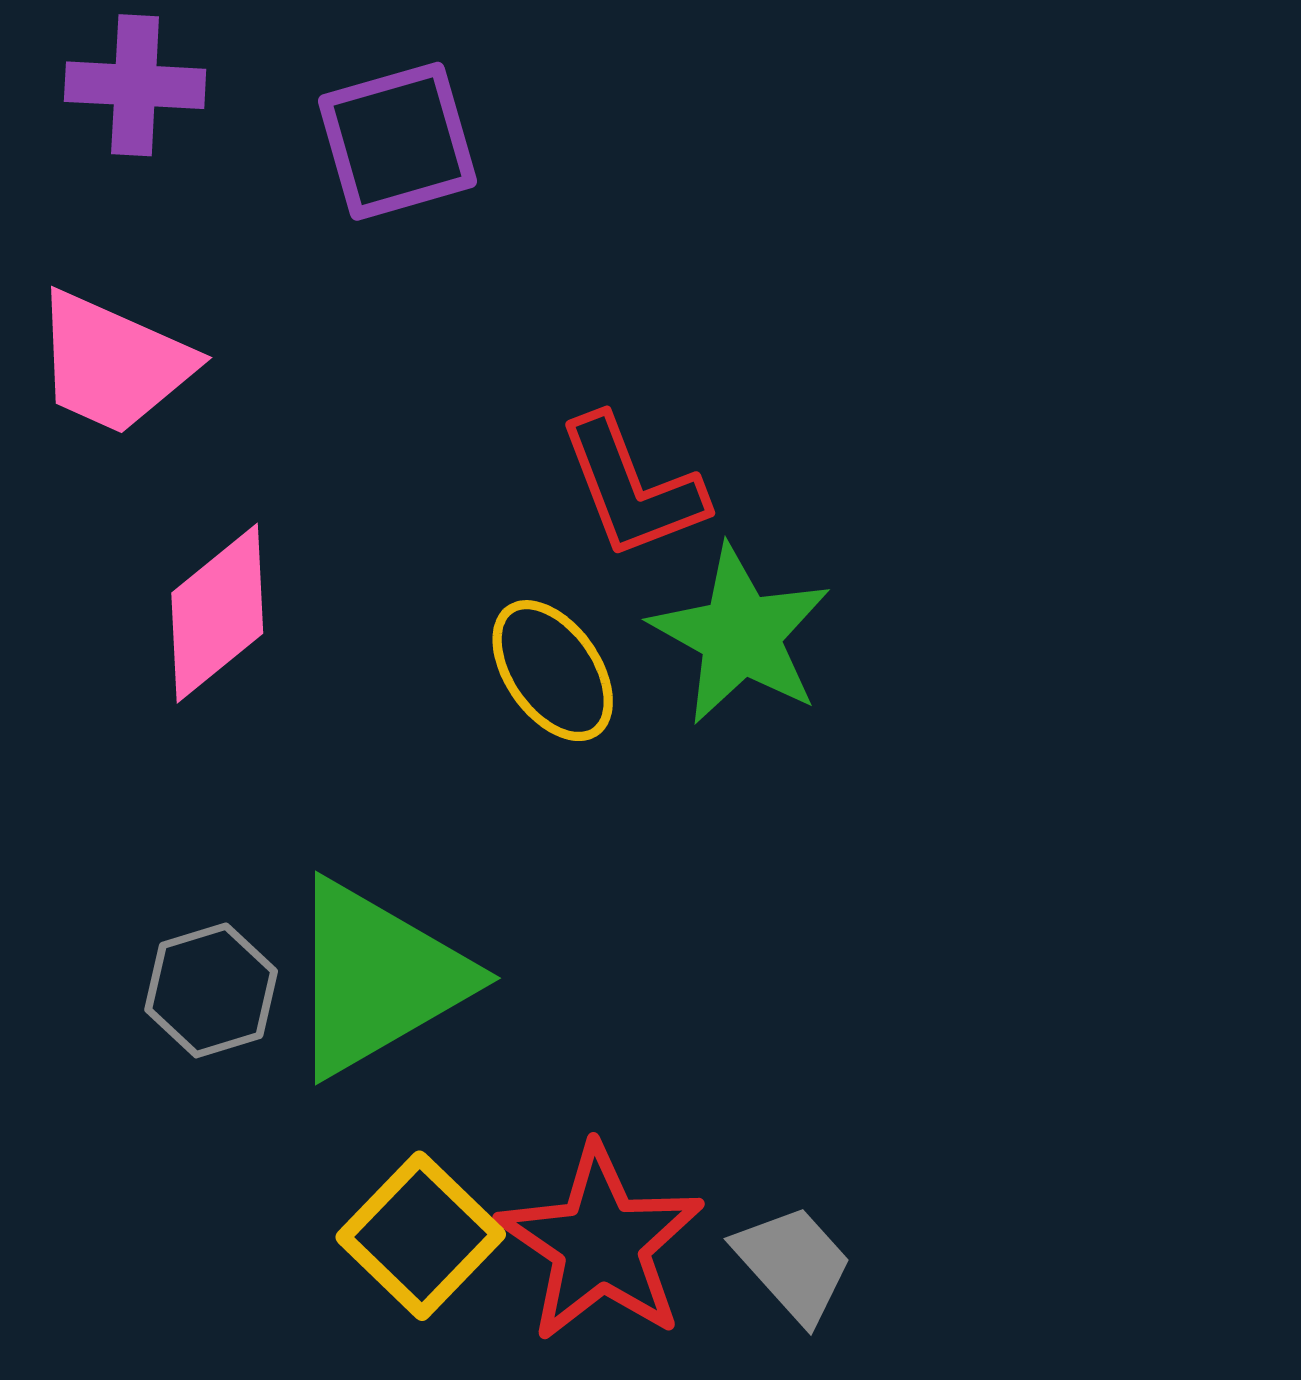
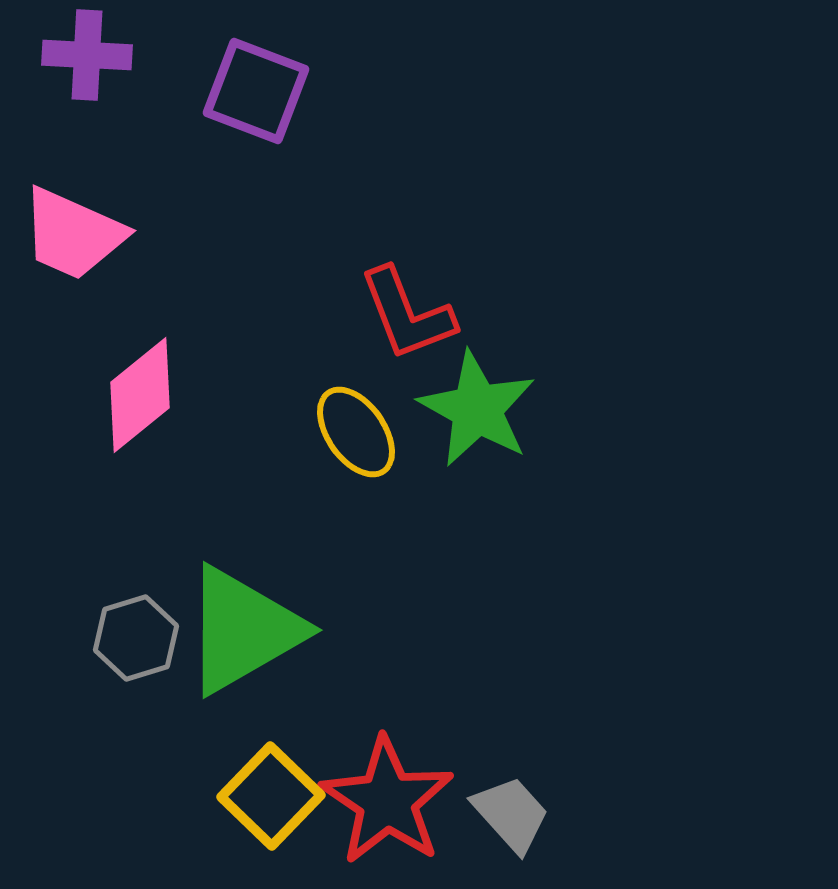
purple square: (397, 141) -> (256, 91), turned 37

